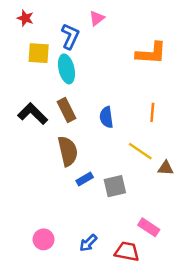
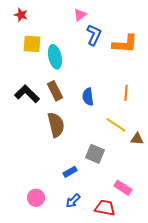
blue L-shape: (70, 36) -> (94, 35), moved
blue rectangle: (85, 179) -> (70, 172), moved
gray square: (115, 186) -> (95, 154), turned 36

